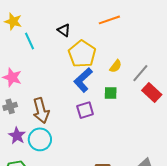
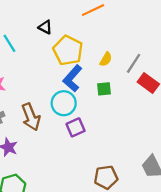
purple square: (85, 110) -> (76, 127), moved
cyan circle: (40, 139) -> (64, 103), moved

